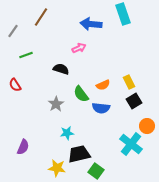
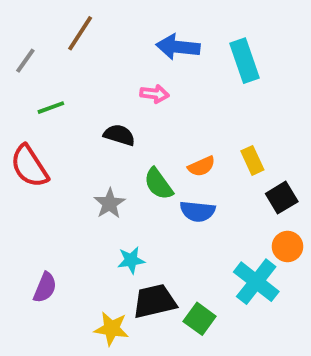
cyan rectangle: (123, 14) -> (245, 61), moved
pink arrow: (79, 48) -> (155, 94), turned 32
red semicircle: (15, 85) -> (29, 166), size x1.6
black square: (134, 101) -> (282, 198), moved
green square: (96, 171) -> (200, 319), moved

